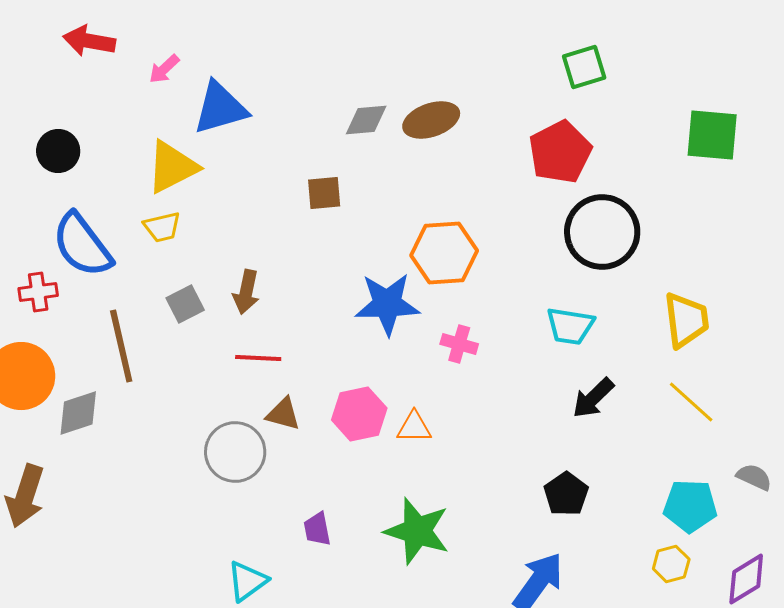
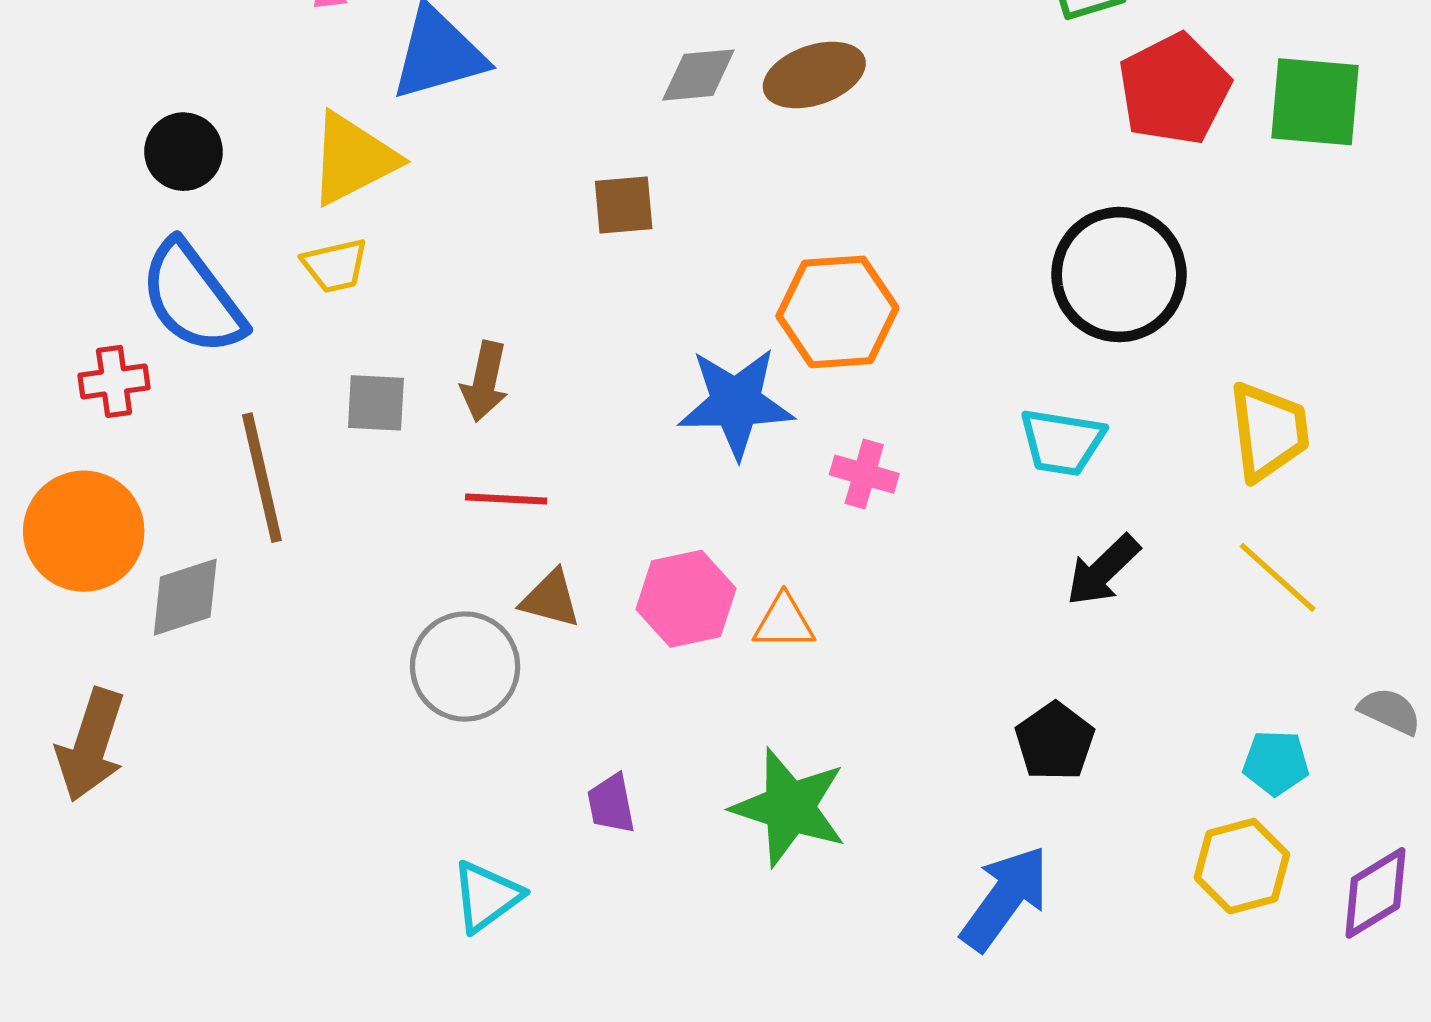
black circle: (58, 151) -> (184, 152), moved
red pentagon: (560, 152) -> (1174, 89), moved
gray square: (185, 304) -> (376, 403), turned 30
cyan pentagon: (690, 506) -> (1276, 763), size x0.7
yellow hexagon: (671, 564) -> (1242, 866), size x1.4

